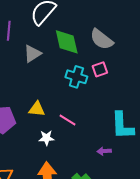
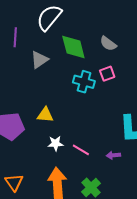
gray semicircle: (102, 39) -> (108, 44), size x0.7
pink line: (68, 120) -> (81, 150), moved

